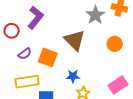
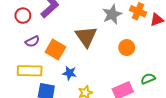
blue star: (73, 76) -> (70, 73), moved

